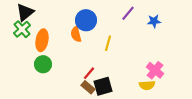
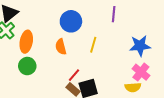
purple line: (128, 13) -> (114, 14), turned -35
blue star: (154, 21) -> (140, 46), moved, size x1.5
orange semicircle: (76, 34) -> (61, 47), moved

